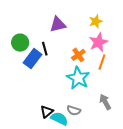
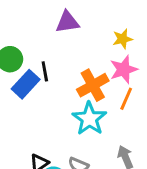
purple triangle: (58, 24) -> (67, 22), moved
orange cross: (78, 55) -> (93, 85), size x1.5

